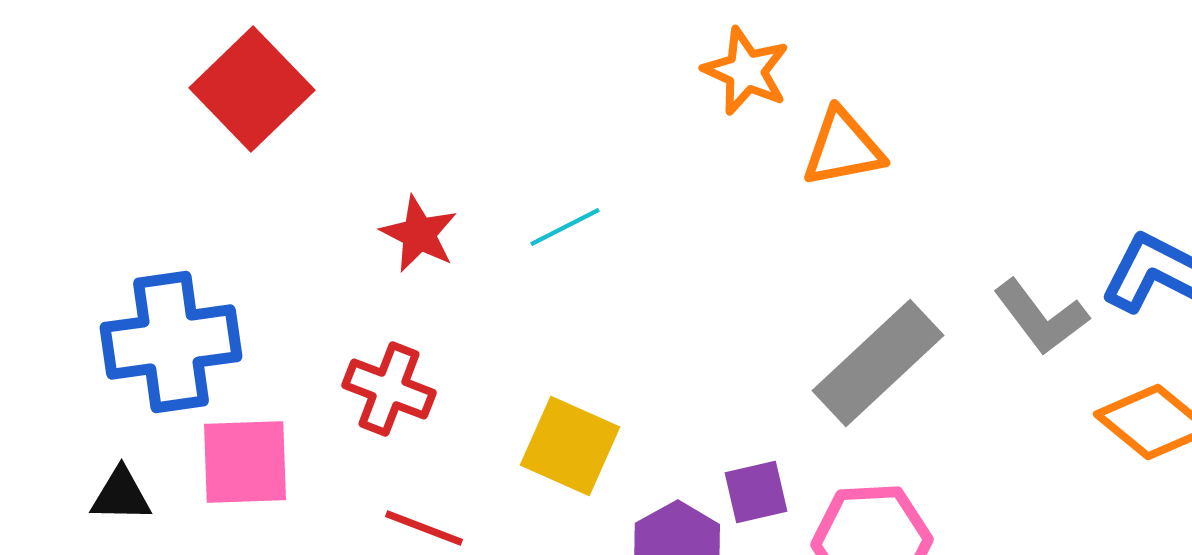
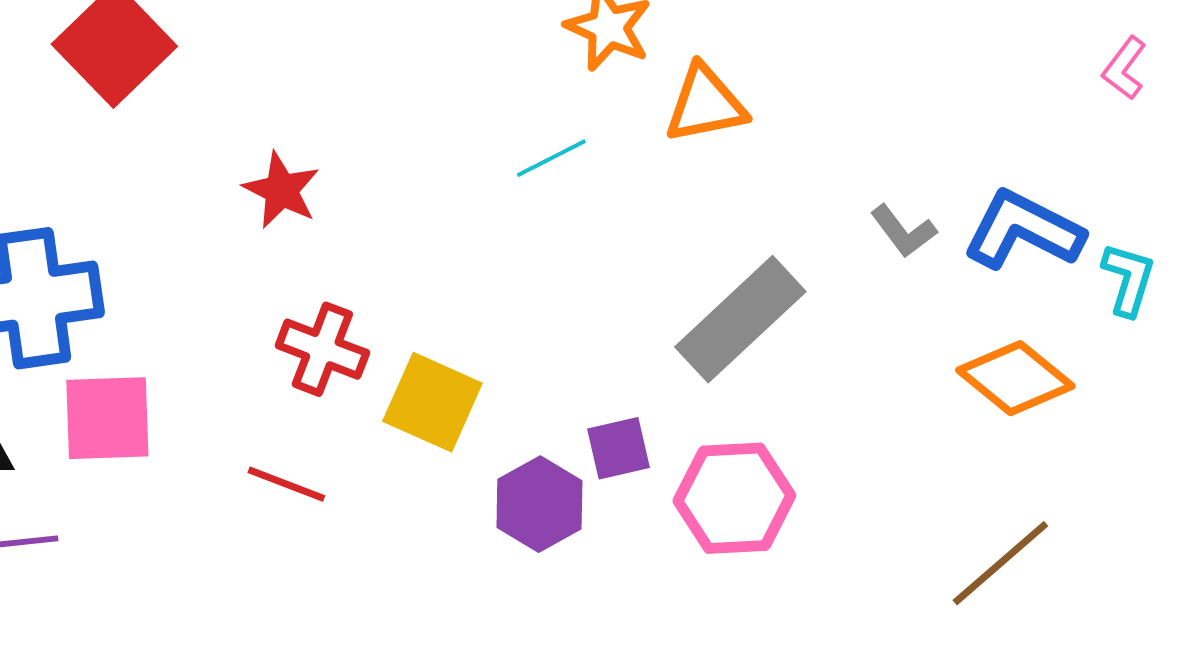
cyan line: (565, 227) -> (551, 158), moved
gray L-shape: (1041, 317) -> (903, 231), moved, size x0.7
red cross: (389, 389) -> (322, 349), moved

